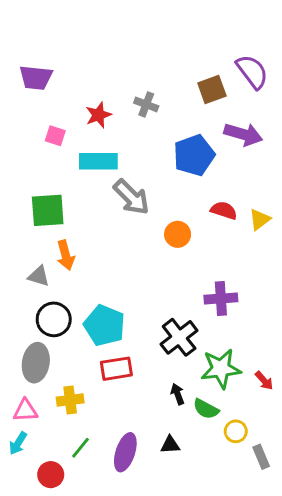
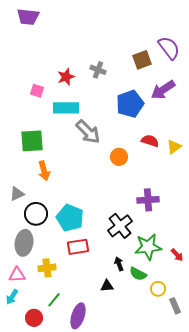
purple trapezoid: (36, 78) -> (28, 17), moved
purple arrow: (243, 134) -> (163, 90), turned 130
gray triangle: (39, 276) -> (17, 194), moved, turned -42
black triangle: (170, 445) -> (107, 286), moved
purple ellipse: (125, 452) -> (78, 316), moved

